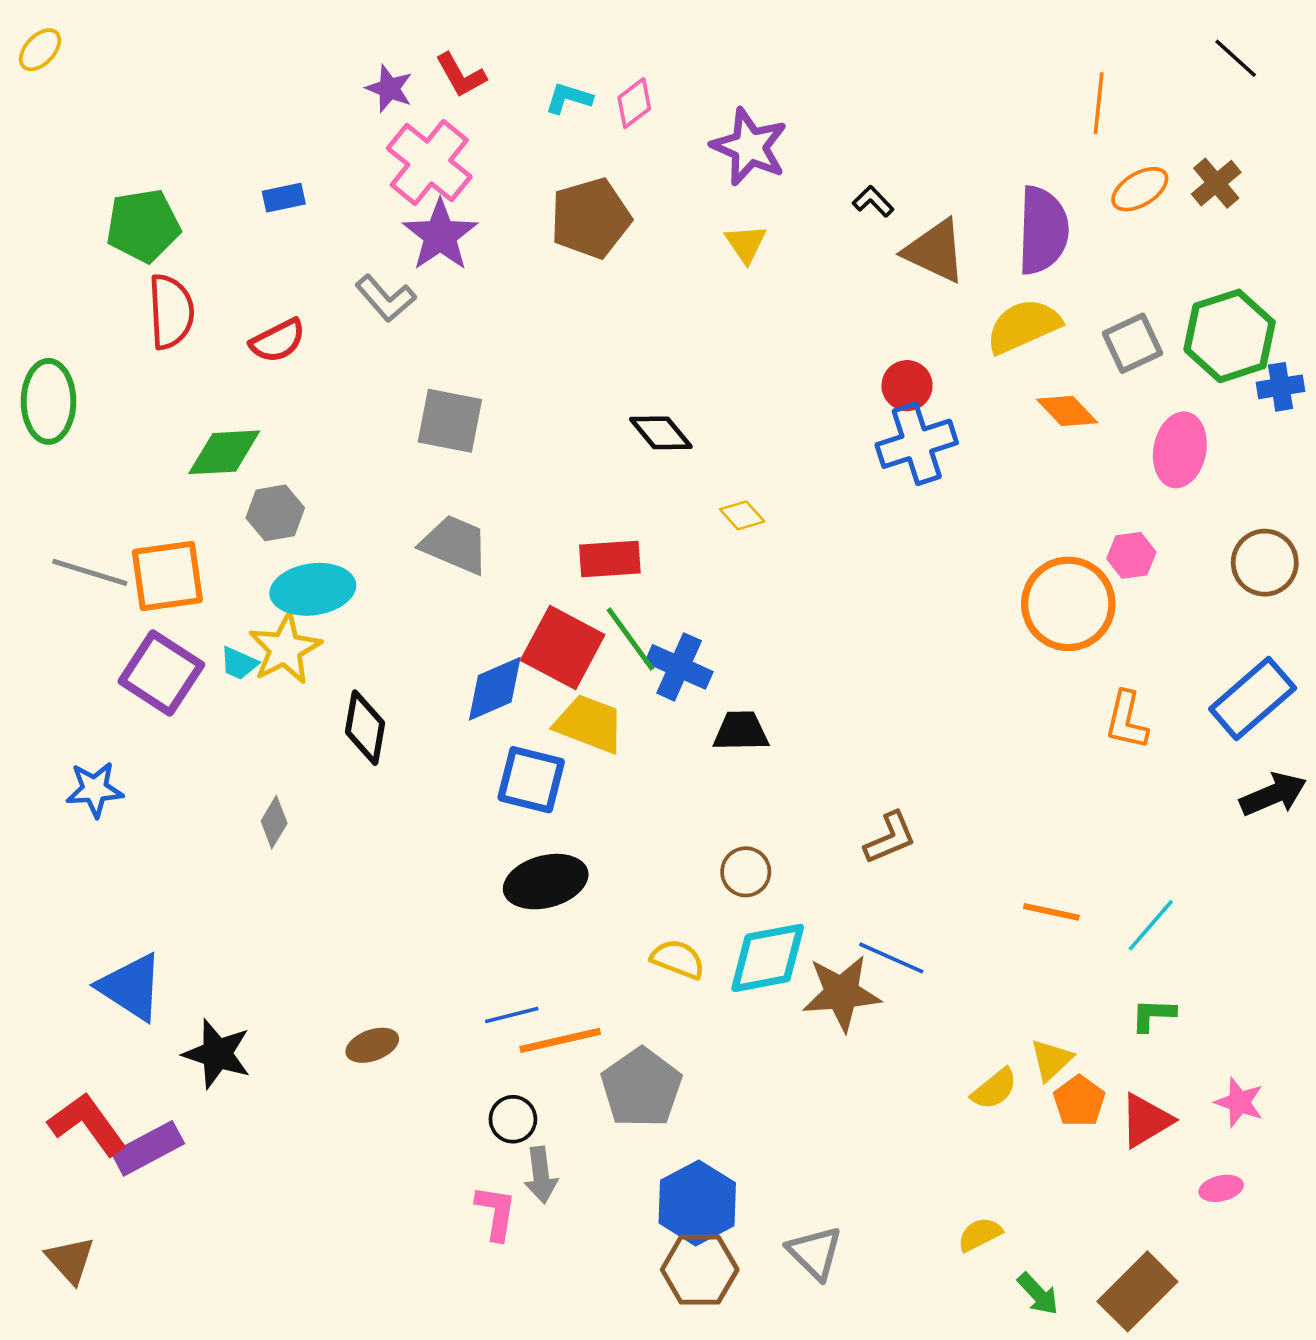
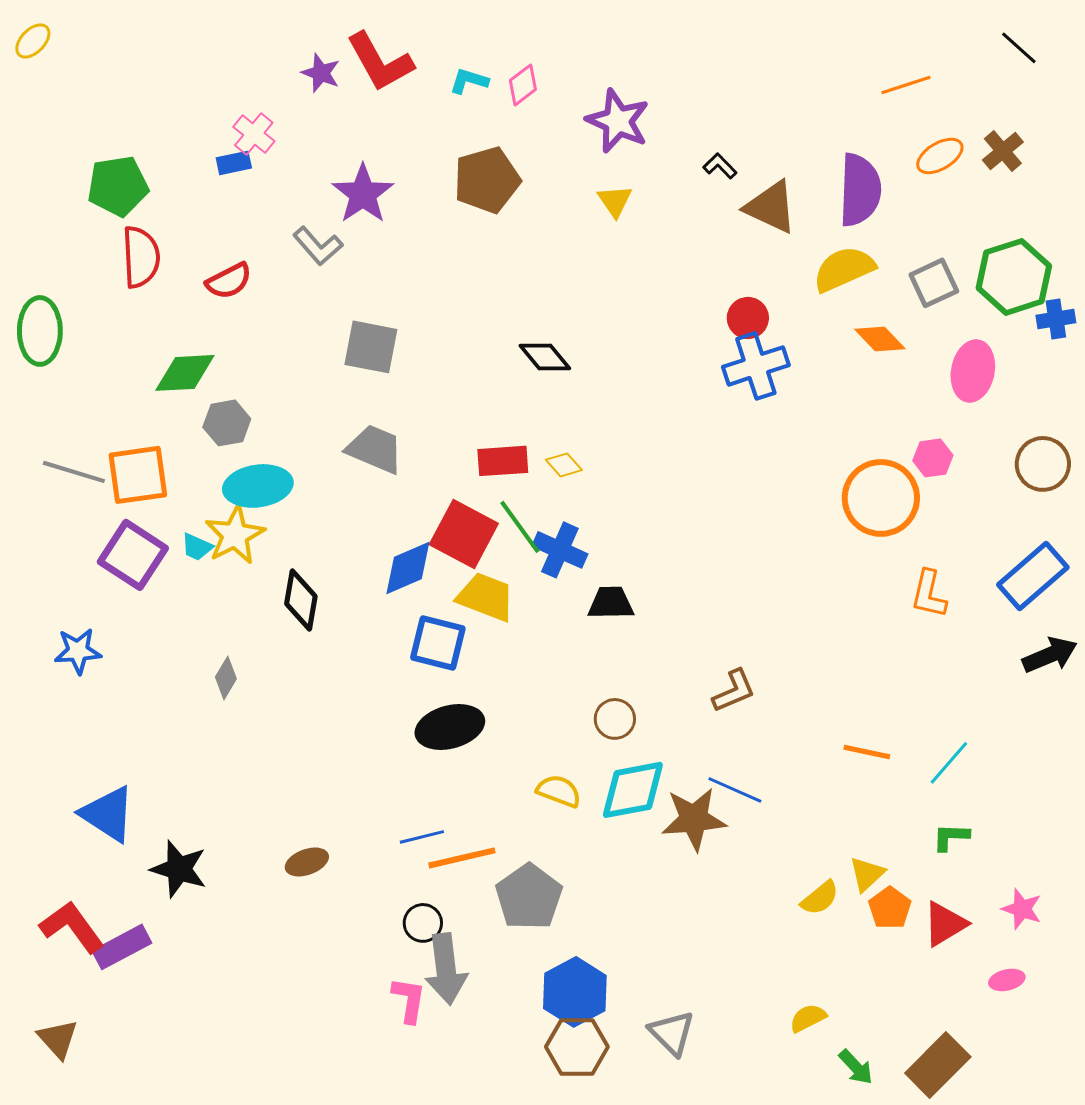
red L-shape: (461, 75) -> (380, 62), size x1.6
orange line: (1099, 103) -> (906, 85), turned 66
pink cross: (429, 162) -> (254, 134), moved, size x0.6
yellow diamond: (742, 515) -> (564, 465), moved
gray arrow: (541, 1175) -> (446, 969), size x1.5

